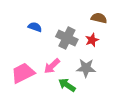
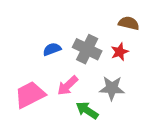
blue semicircle: (35, 27) -> (52, 49), moved, turned -40

